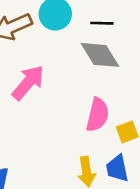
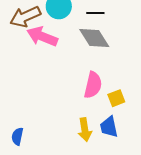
pink arrow: (28, 82) -> (42, 36), moved, turned -108

